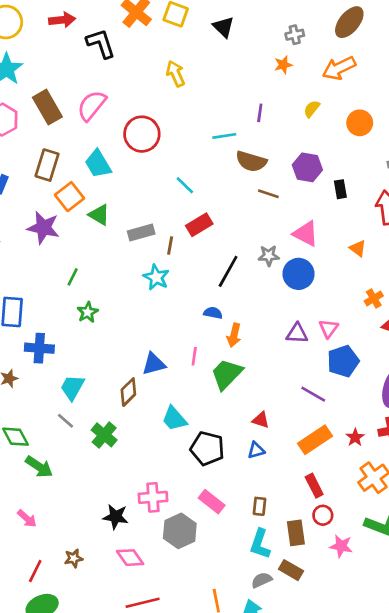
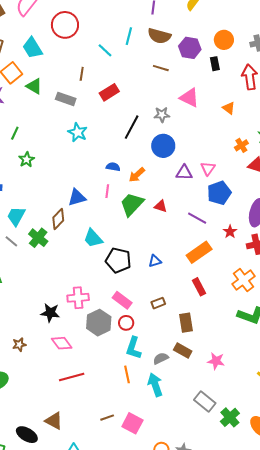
orange circle: (360, 123) -> (224, 40), moved
cyan line: (224, 136) -> (129, 36), moved, turned -66
brown semicircle: (251, 161) -> (159, 36), moved
cyan line: (185, 185) -> (105, 50), moved
gray rectangle: (141, 233) -> (66, 99), turned 36
brown line: (170, 245) -> (82, 74), moved
blue circle: (298, 274) -> (163, 146), moved
blue semicircle: (213, 313) -> (113, 167), moved
orange arrow: (234, 335) -> (137, 175), turned 36
red triangle: (261, 420) -> (161, 206), moved
green cross: (104, 435) -> (38, 238), moved
red star: (355, 437) -> (230, 232), moved
brown rectangle: (259, 506) -> (158, 303), turned 64
red circle: (323, 515) -> (126, 323), moved
cyan L-shape: (260, 544) -> (134, 348), moved
pink star: (341, 546) -> (216, 361), moved

